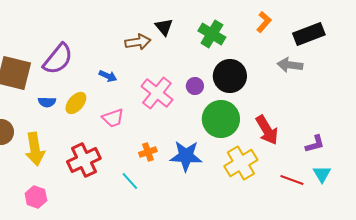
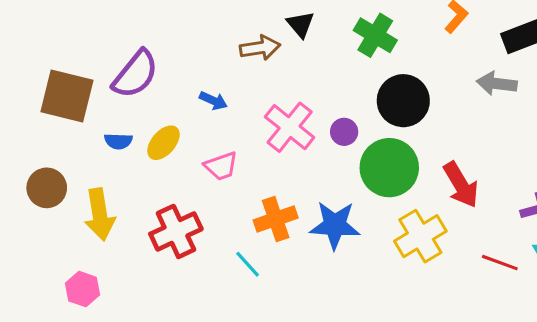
purple circle: (195, 86) -> (344, 132), moved
orange cross: (148, 152) -> (276, 219), size x1.5
pink hexagon: (36, 197) -> (83, 289), moved

